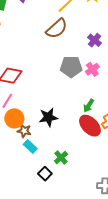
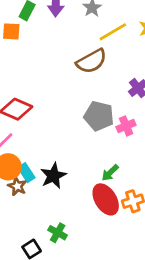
black star: (48, 117) -> (53, 176), turned -30
cyan rectangle: (30, 147) -> (26, 173), moved
green cross: (61, 158) -> (58, 233), turned -32

